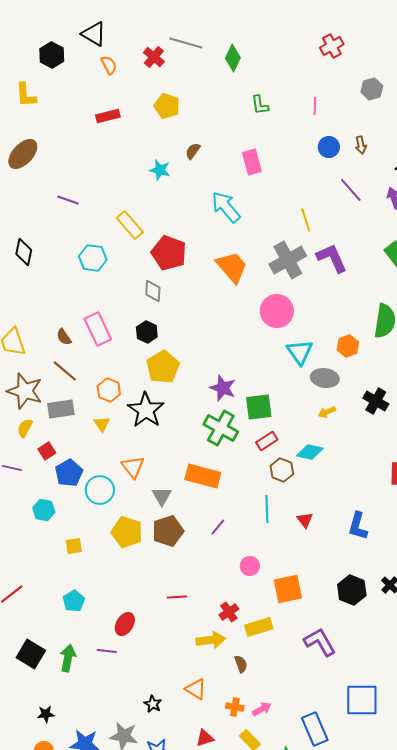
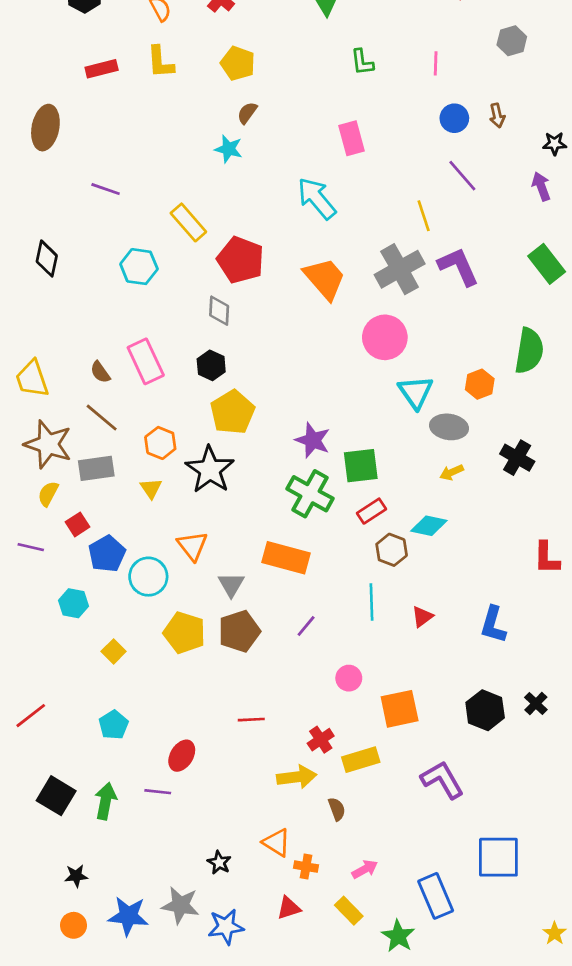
yellow L-shape: (26, 95) -> (160, 62), moved
red rectangle: (108, 116) -> (102, 69), moved
brown semicircle: (193, 151) -> (247, 113), moved
brown ellipse: (23, 154) -> (45, 128), turned -32
purple line: (351, 190) -> (462, 176), moved
red triangle: (305, 520) -> (422, 617), turned 30
yellow square: (74, 546) -> (114, 651), turned -36
orange cross: (235, 707) -> (306, 867), moved

